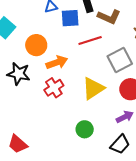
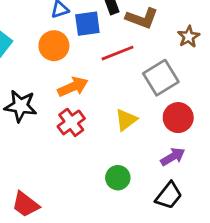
orange circle: (36, 45) -> (54, 46), moved
yellow triangle: (93, 88) -> (126, 120), size x0.7

